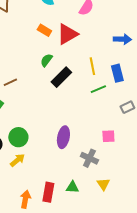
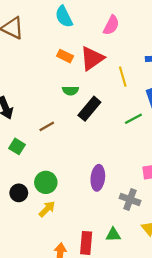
green semicircle: (46, 60) -> (70, 91), turned -120
yellow line: (92, 66) -> (123, 77), moved
brown line: (10, 82) -> (47, 126), moved

